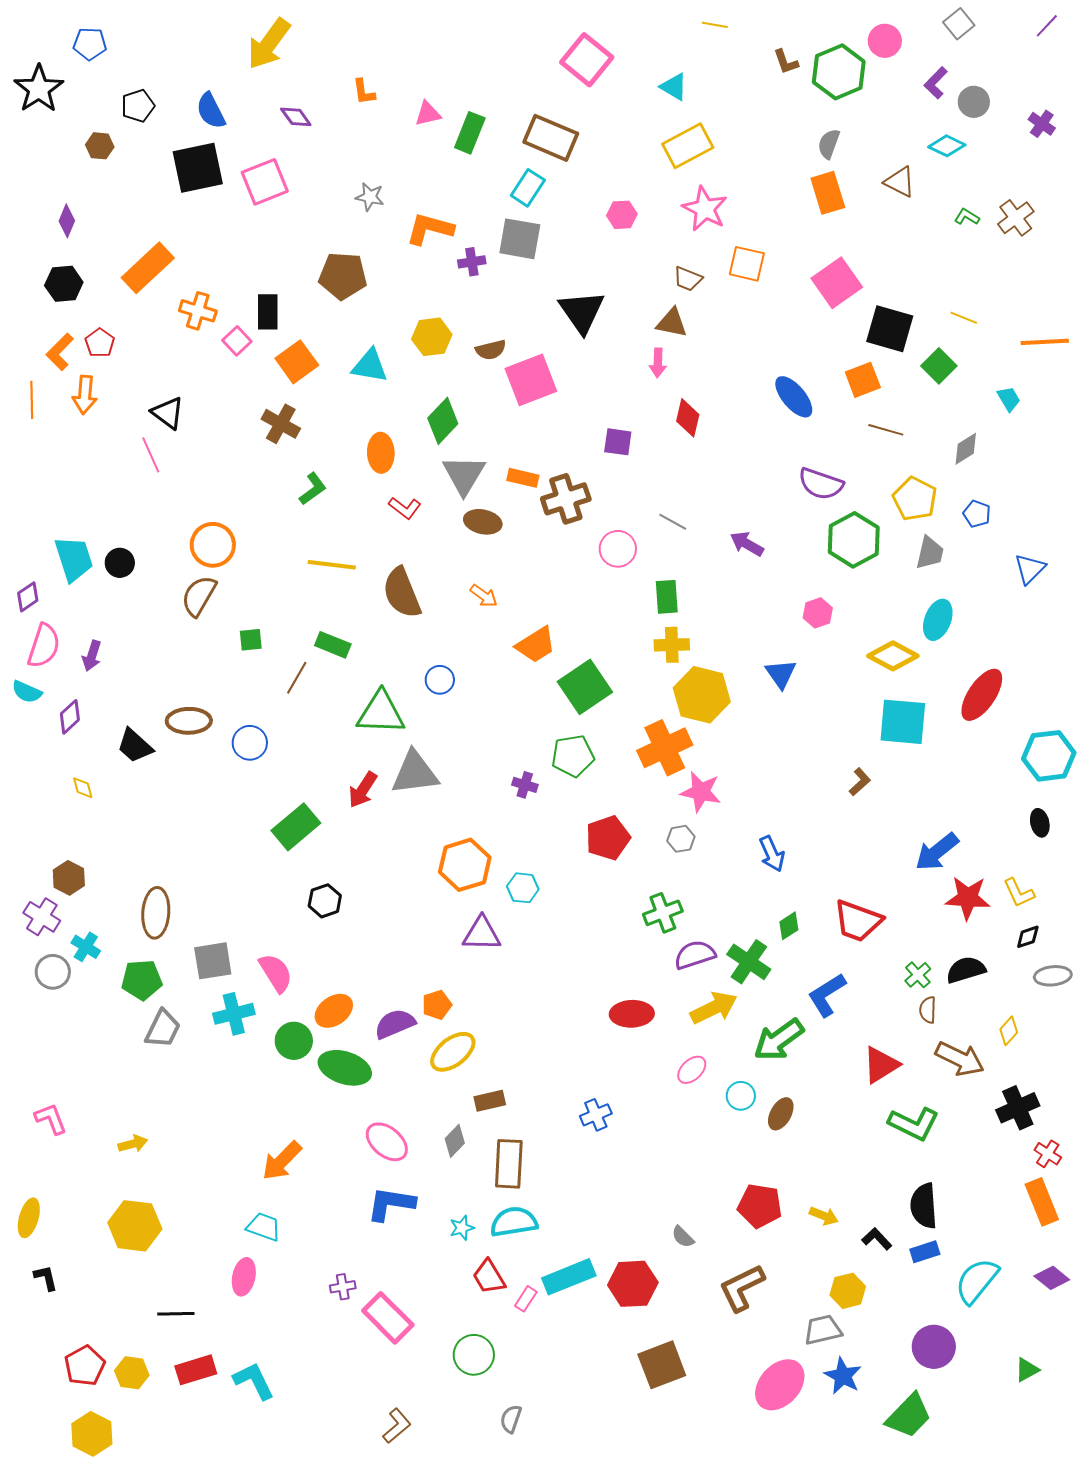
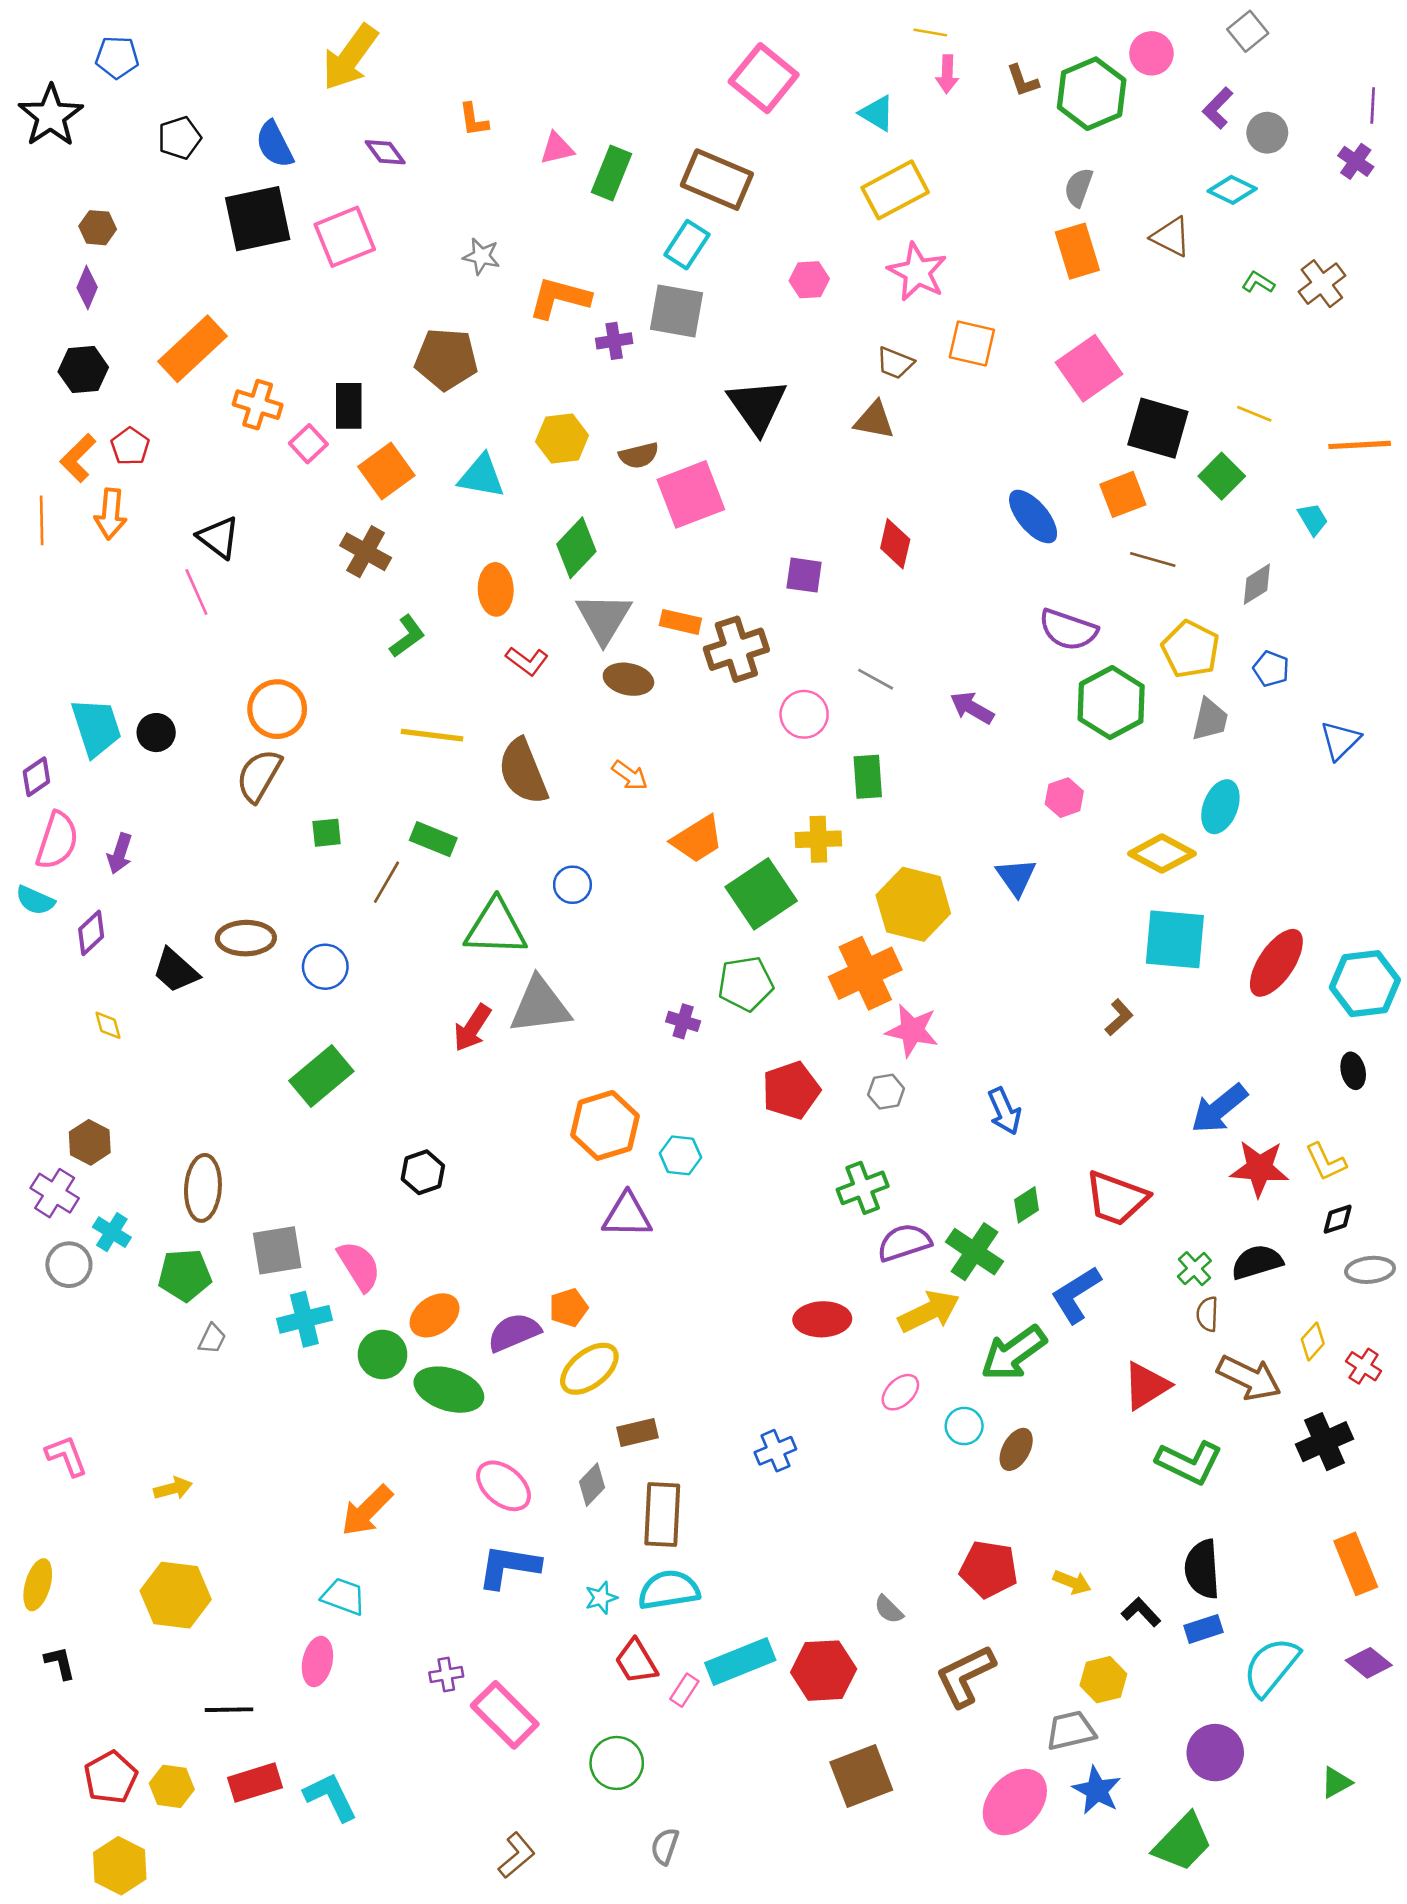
purple line: (1047, 26) -> (1373, 105), moved, turned -40
brown hexagon: (100, 146) -> (98, 228), moved
pink arrow: (658, 363) -> (947, 74), moved
yellow cross: (672, 645) -> (818, 839), moved
red ellipse: (982, 695) -> (1276, 963), moved
green rectangle: (296, 827) -> (321, 1076), moved
gray trapezoid: (163, 1029) -> (212, 1339), size x0.6
red cross: (1048, 1154) -> (1364, 1366), moved

